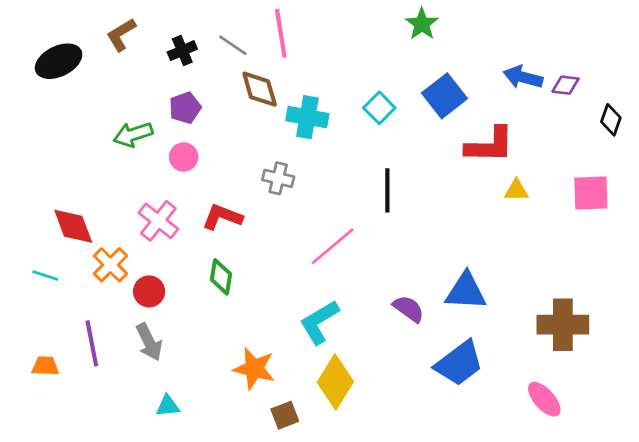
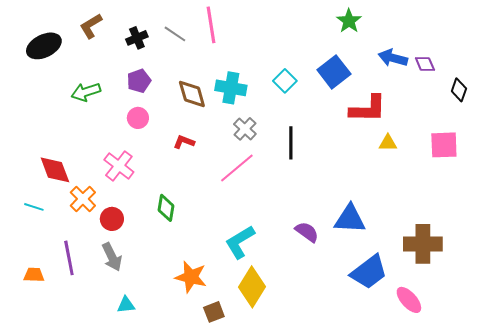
green star: (422, 24) -> (349, 21), moved
purple diamond: (566, 85) -> (425, 64), turned 60
brown diamond: (260, 89) -> (192, 94), moved
green arrow: (133, 134) -> (86, 92), moved
gray cross: (278, 178) -> (245, 129), moved, turned 30
red L-shape: (222, 217) -> (184, 142), moved, size x0.7
pink line: (333, 246) -> (237, 168), moved
blue trapezoid: (459, 363) -> (369, 272), moved

